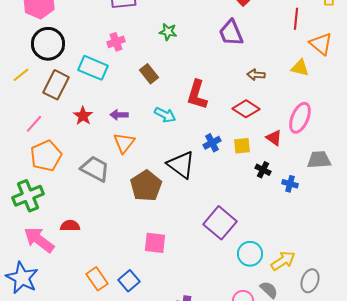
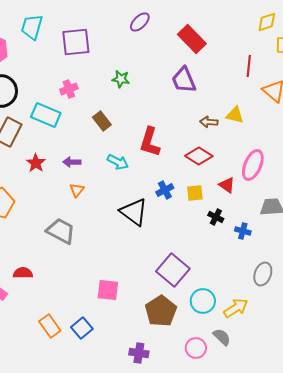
yellow triangle: (300, 68) -> (235, 115), moved
orange triangle: (124, 143) -> (77, 190), size x0.7
gray trapezoid: (95, 169) -> (61, 231), moved
brown pentagon: (146, 186) -> (161, 311), moved
gray ellipse: (310, 281) -> (263, 274), moved

